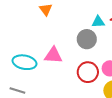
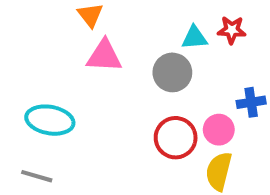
pink triangle: (53, 55) -> (104, 56), moved

